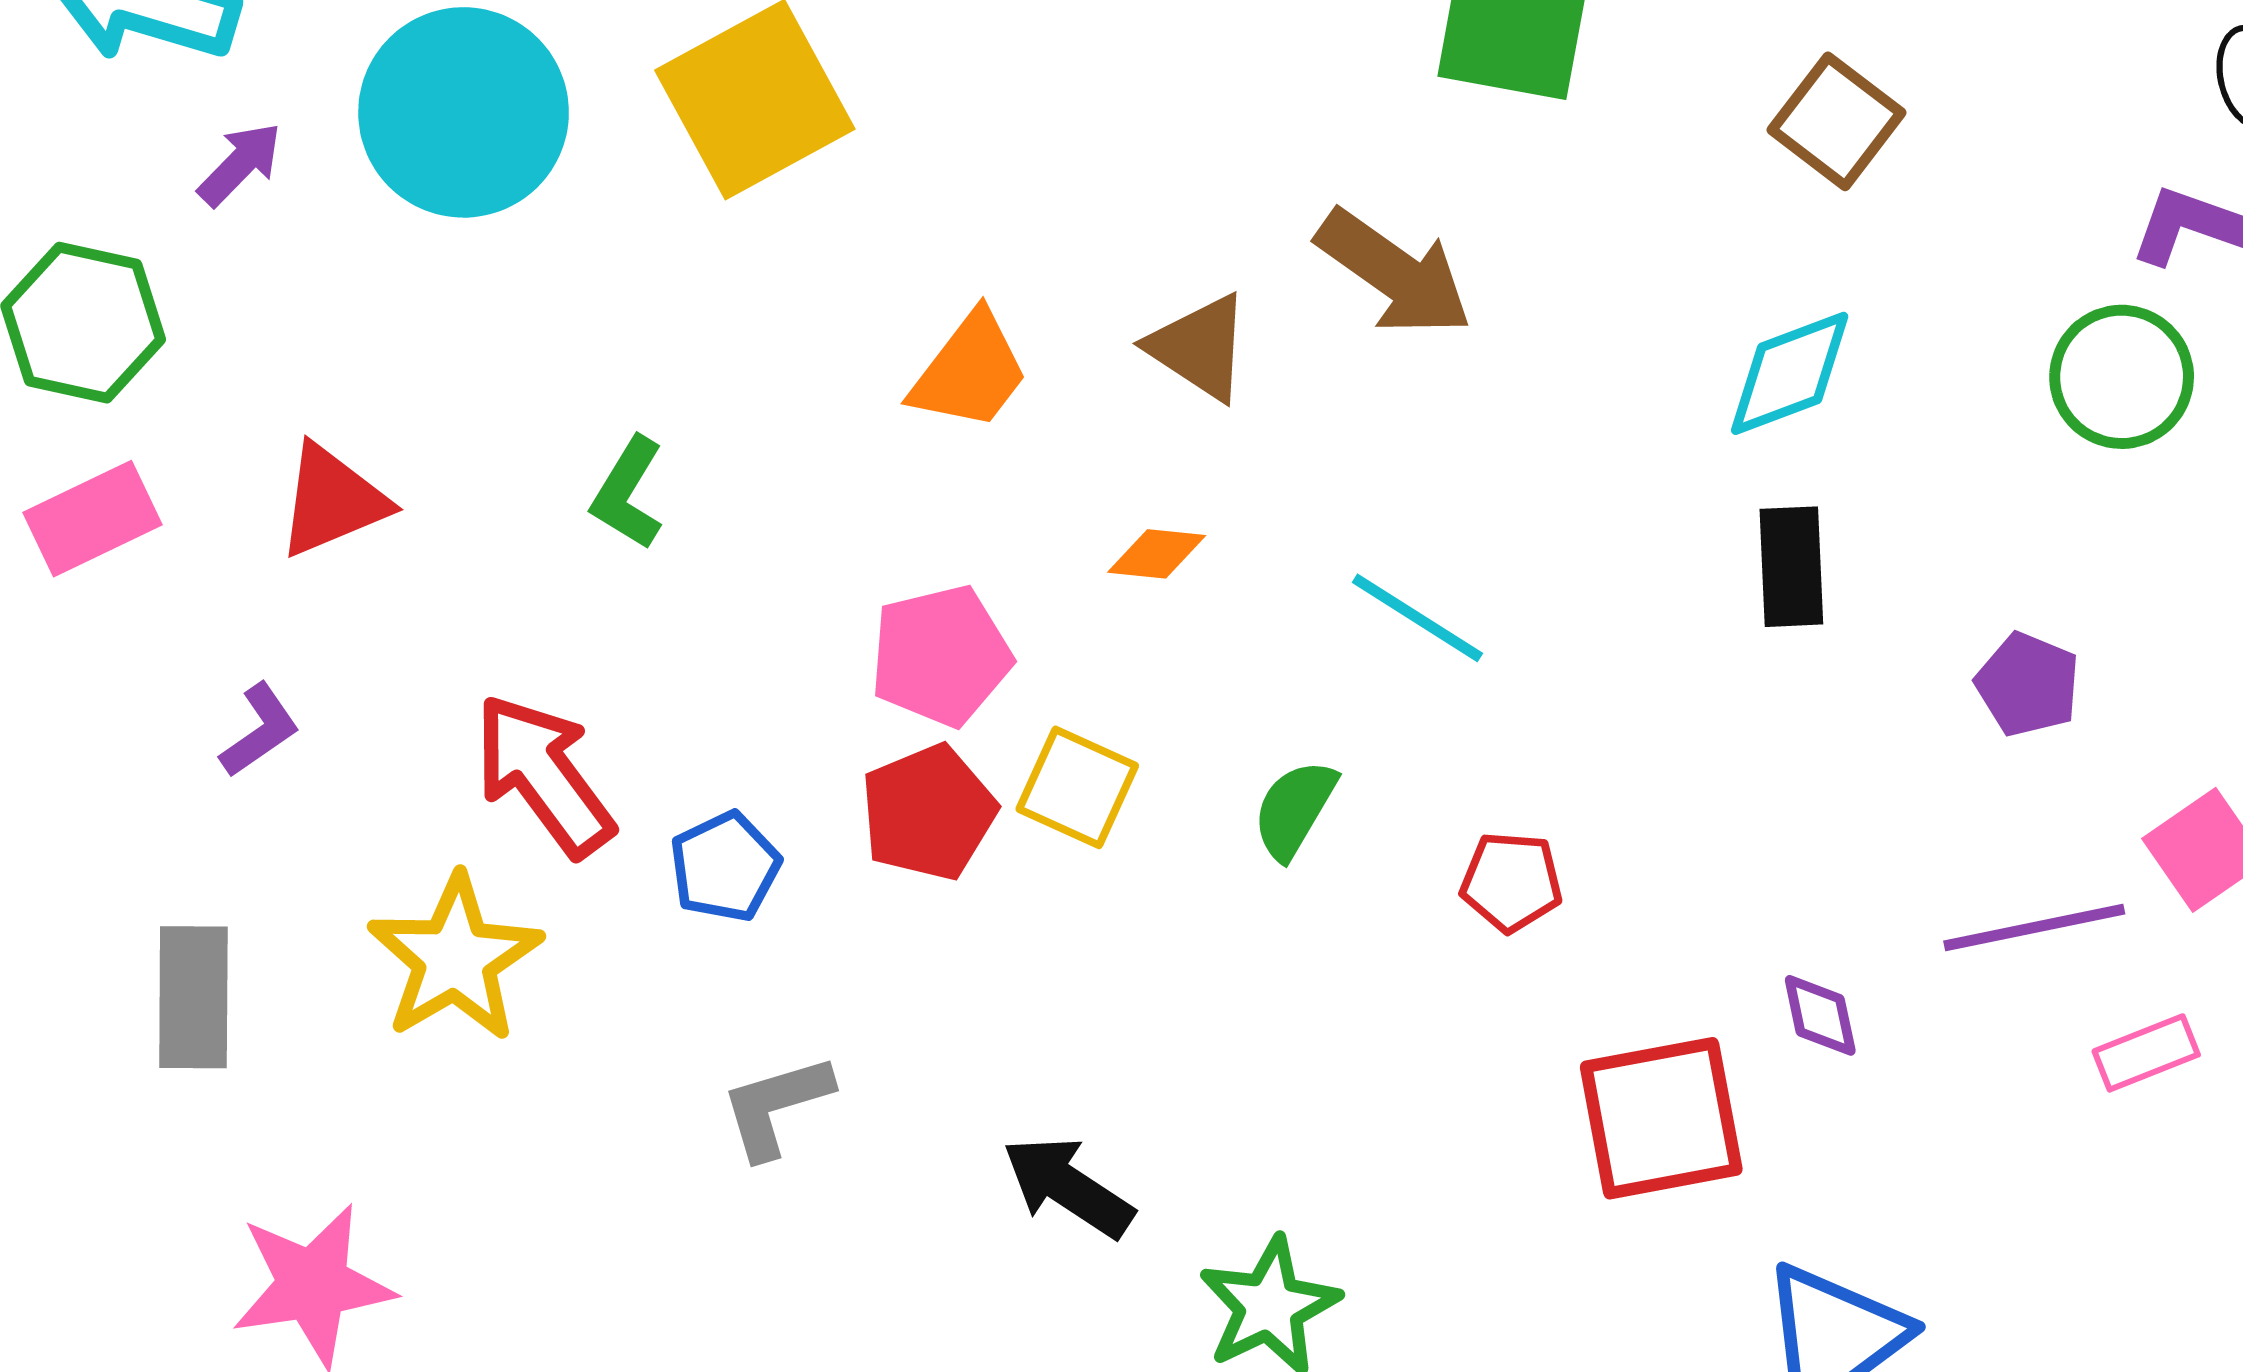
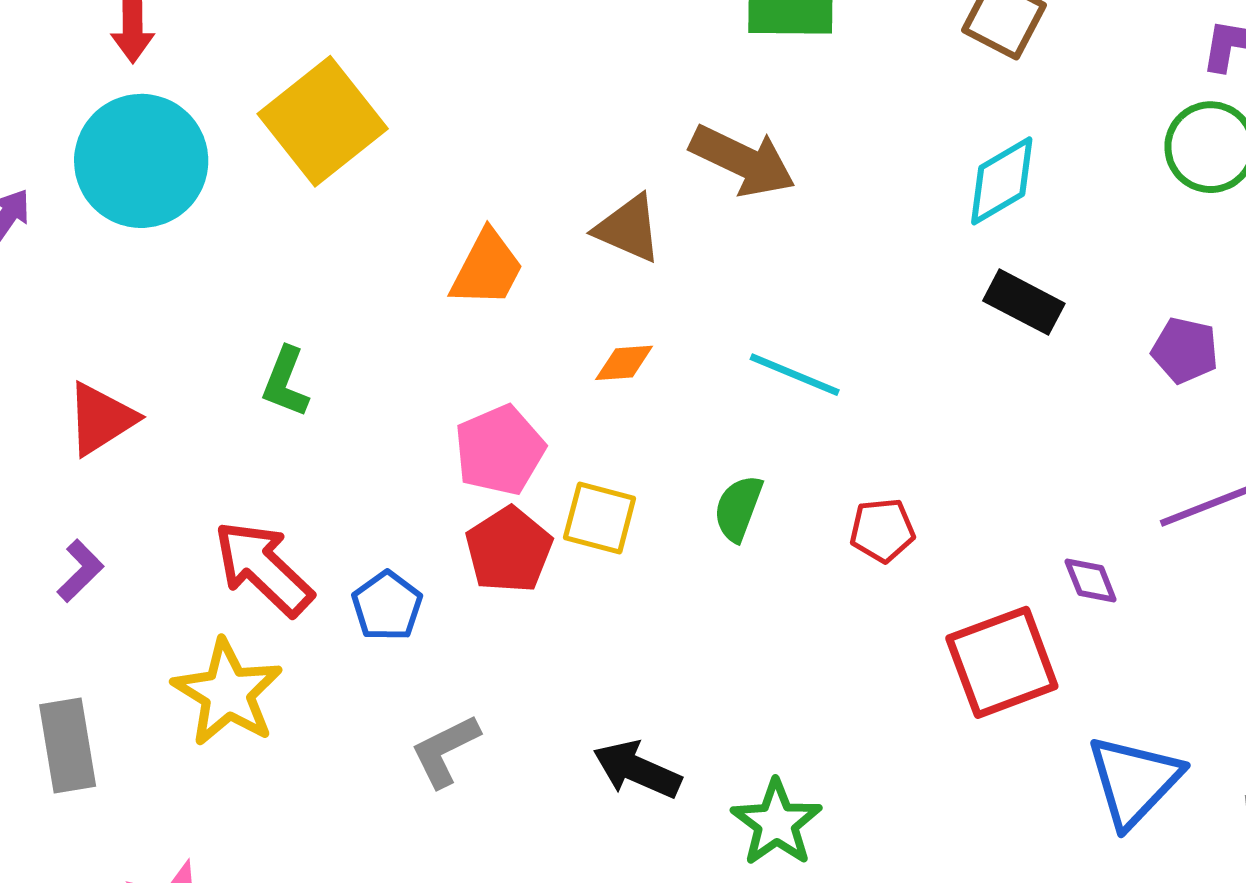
black rectangle: (1791, 567) -> (1024, 302), turned -50

